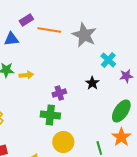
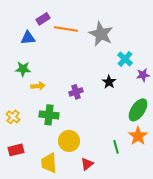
yellow arrow: (26, 75) -> (38, 86), moved
green cross: (50, 115) -> (49, 115), moved
yellow circle: (63, 142) -> (69, 141), moved

